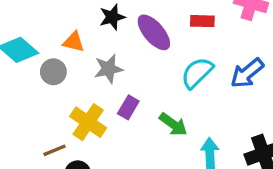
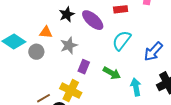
blue arrow: (247, 73) -> (153, 51), moved
yellow cross: (88, 122) -> (71, 91), moved

